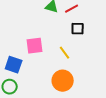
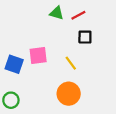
blue square: (14, 65) -> (14, 64), moved

